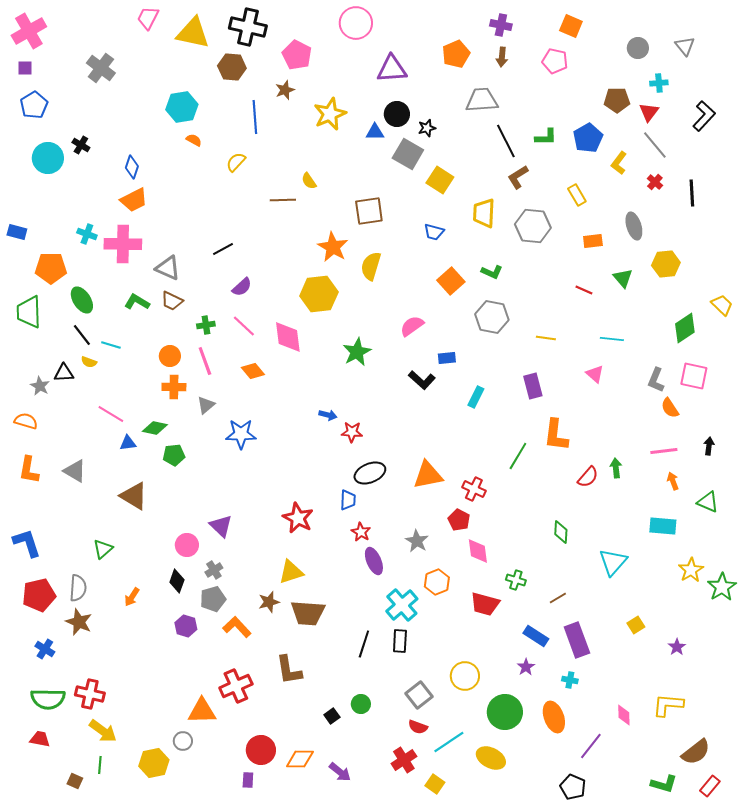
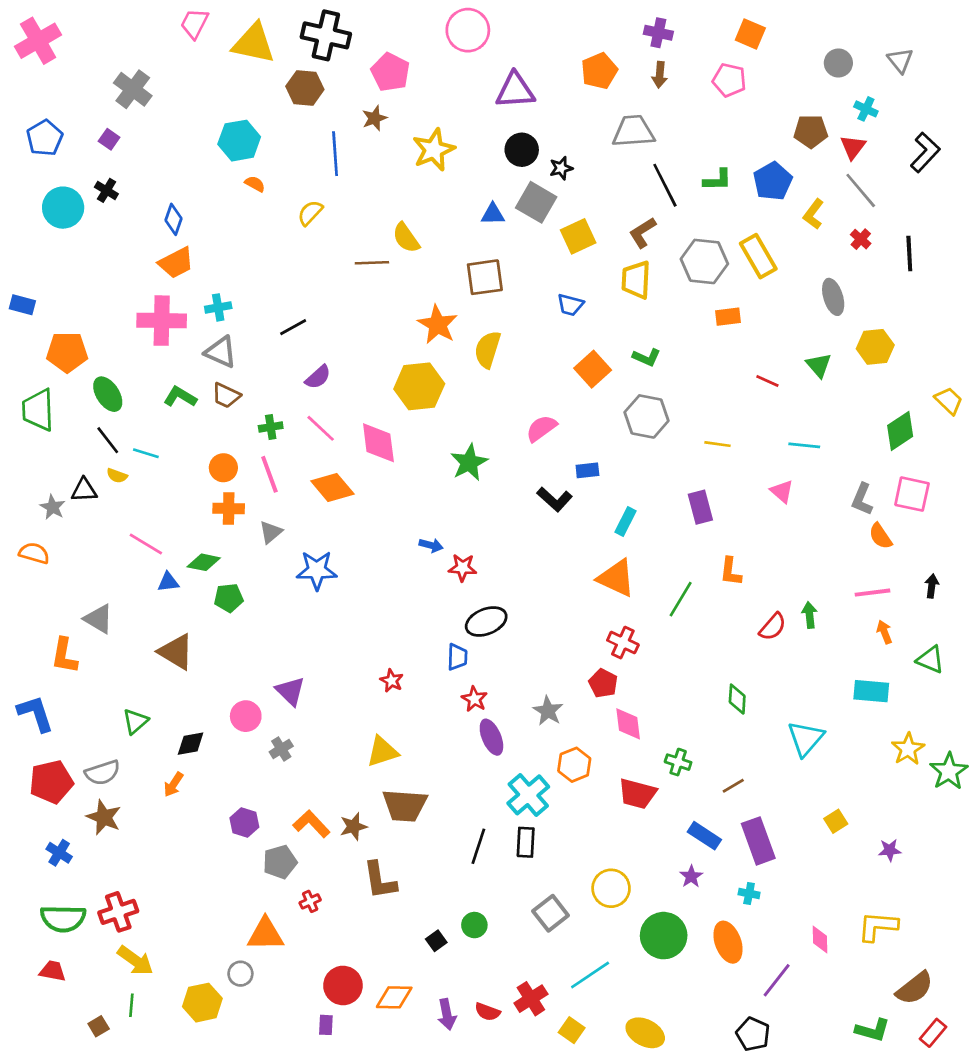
purple square: (25, 68) -> (109, 139), moved, turned 35
cyan cross: (659, 83) -> (866, 109), turned 30
blue triangle: (375, 132) -> (493, 214), moved
brown L-shape: (518, 177) -> (643, 233), moved
yellow square: (440, 180) -> (578, 236), turned 32
yellow semicircle: (309, 181) -> (406, 238), size x1.4
yellow rectangle: (577, 195) -> (758, 256), size x1.5
gray hexagon: (533, 226) -> (704, 261), moved
cyan cross: (87, 234) -> (218, 307), moved, turned -30
orange rectangle: (593, 241) -> (728, 317), moved
orange diamond: (253, 371) -> (332, 487), size x1.4
orange L-shape: (556, 435) -> (731, 572), size x0.7
orange L-shape: (29, 470) -> (64, 656), moved
orange triangle: (428, 475) -> (616, 578), moved, turned 36
red star: (298, 518) -> (392, 681), size x0.6
black diamond: (177, 581) -> (191, 744), moved, turned 60
gray semicircle: (78, 588) -> (102, 773), turned 68
gray pentagon: (213, 599) -> (280, 862), moved
brown star: (269, 602) -> (353, 826), moved
purple star: (677, 647) -> (890, 850), turned 30
red cross: (236, 686) -> (310, 901), size x0.5
red cross: (90, 694) -> (118, 912), turned -32
red semicircle: (418, 727) -> (488, 1012), moved
yellow ellipse: (491, 758) -> (645, 1033), moved
purple arrow: (340, 772) -> (447, 1014), turned 40
brown square: (75, 781) -> (99, 1026), turned 35

